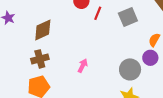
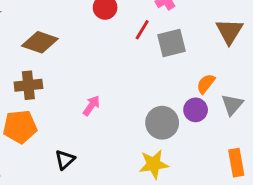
red line: (98, 13) -> (142, 30), moved
brown diamond: (43, 30) -> (40, 42), turned 35

